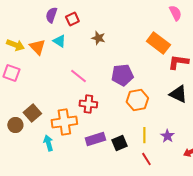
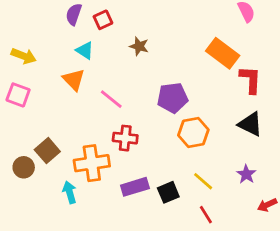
orange triangle: (37, 47) -> (74, 80), moved
red L-shape: (178, 62) -> (250, 80), turned 85
yellow line: (144, 135) -> (203, 181), turned -49
purple star: (167, 136) -> (246, 174), moved

